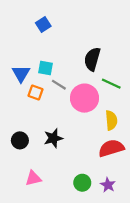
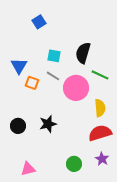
cyan square: (46, 68) -> (54, 56), moved
pink triangle: (33, 178) -> (28, 169), moved
purple star: (108, 185) -> (102, 159), moved

